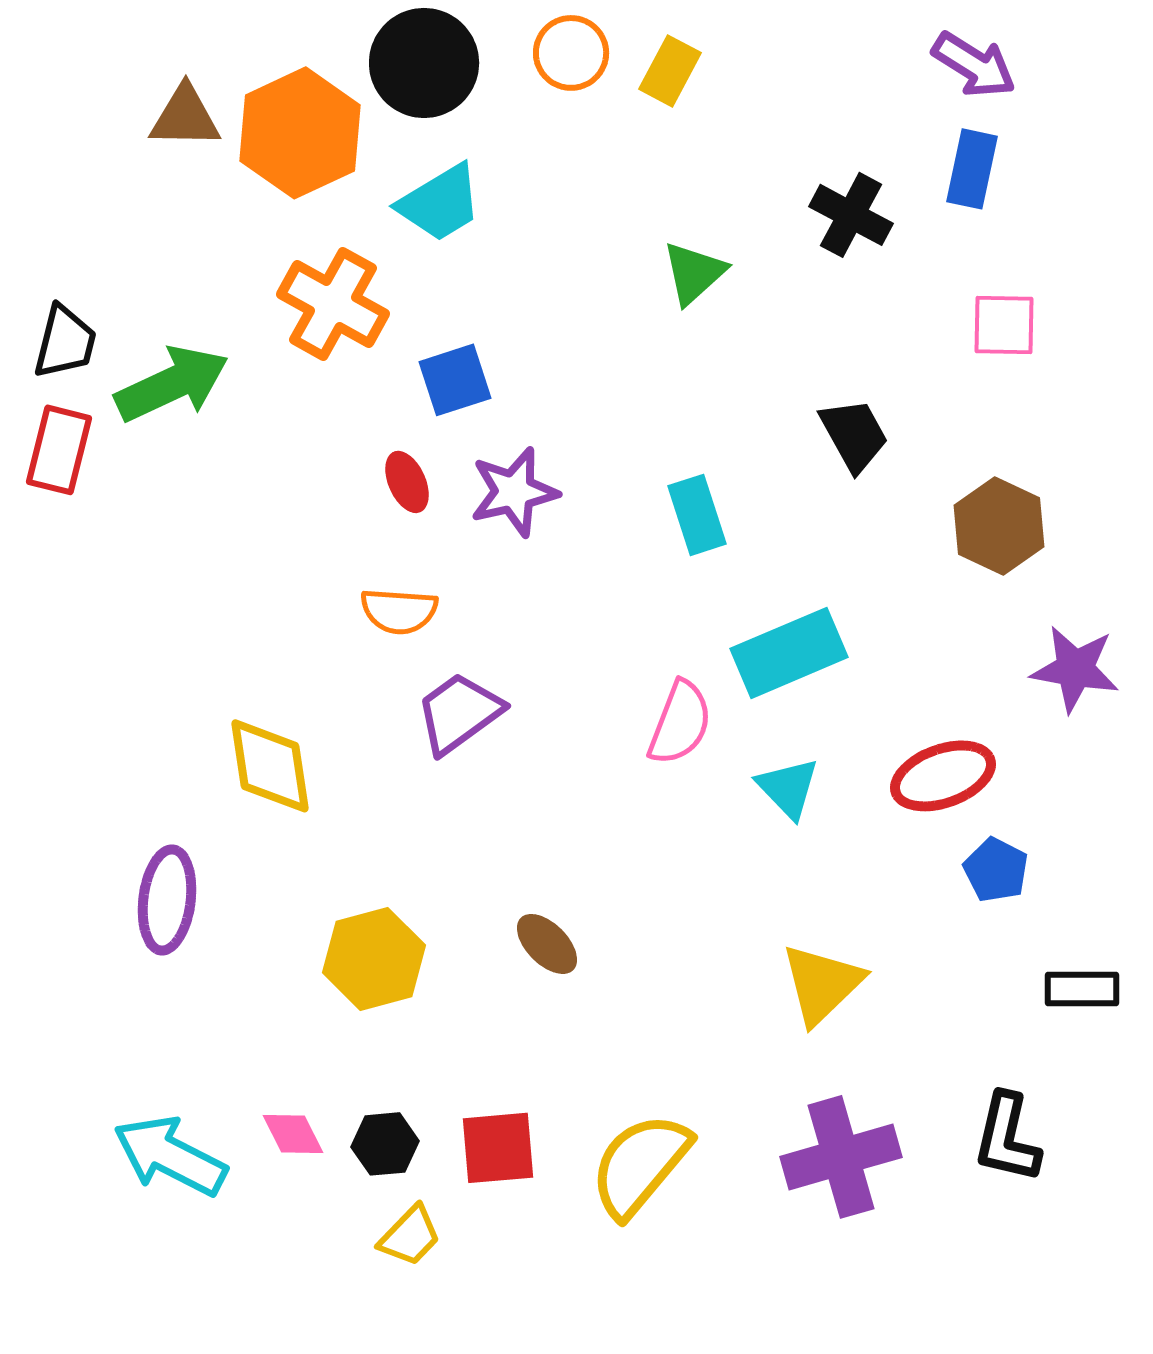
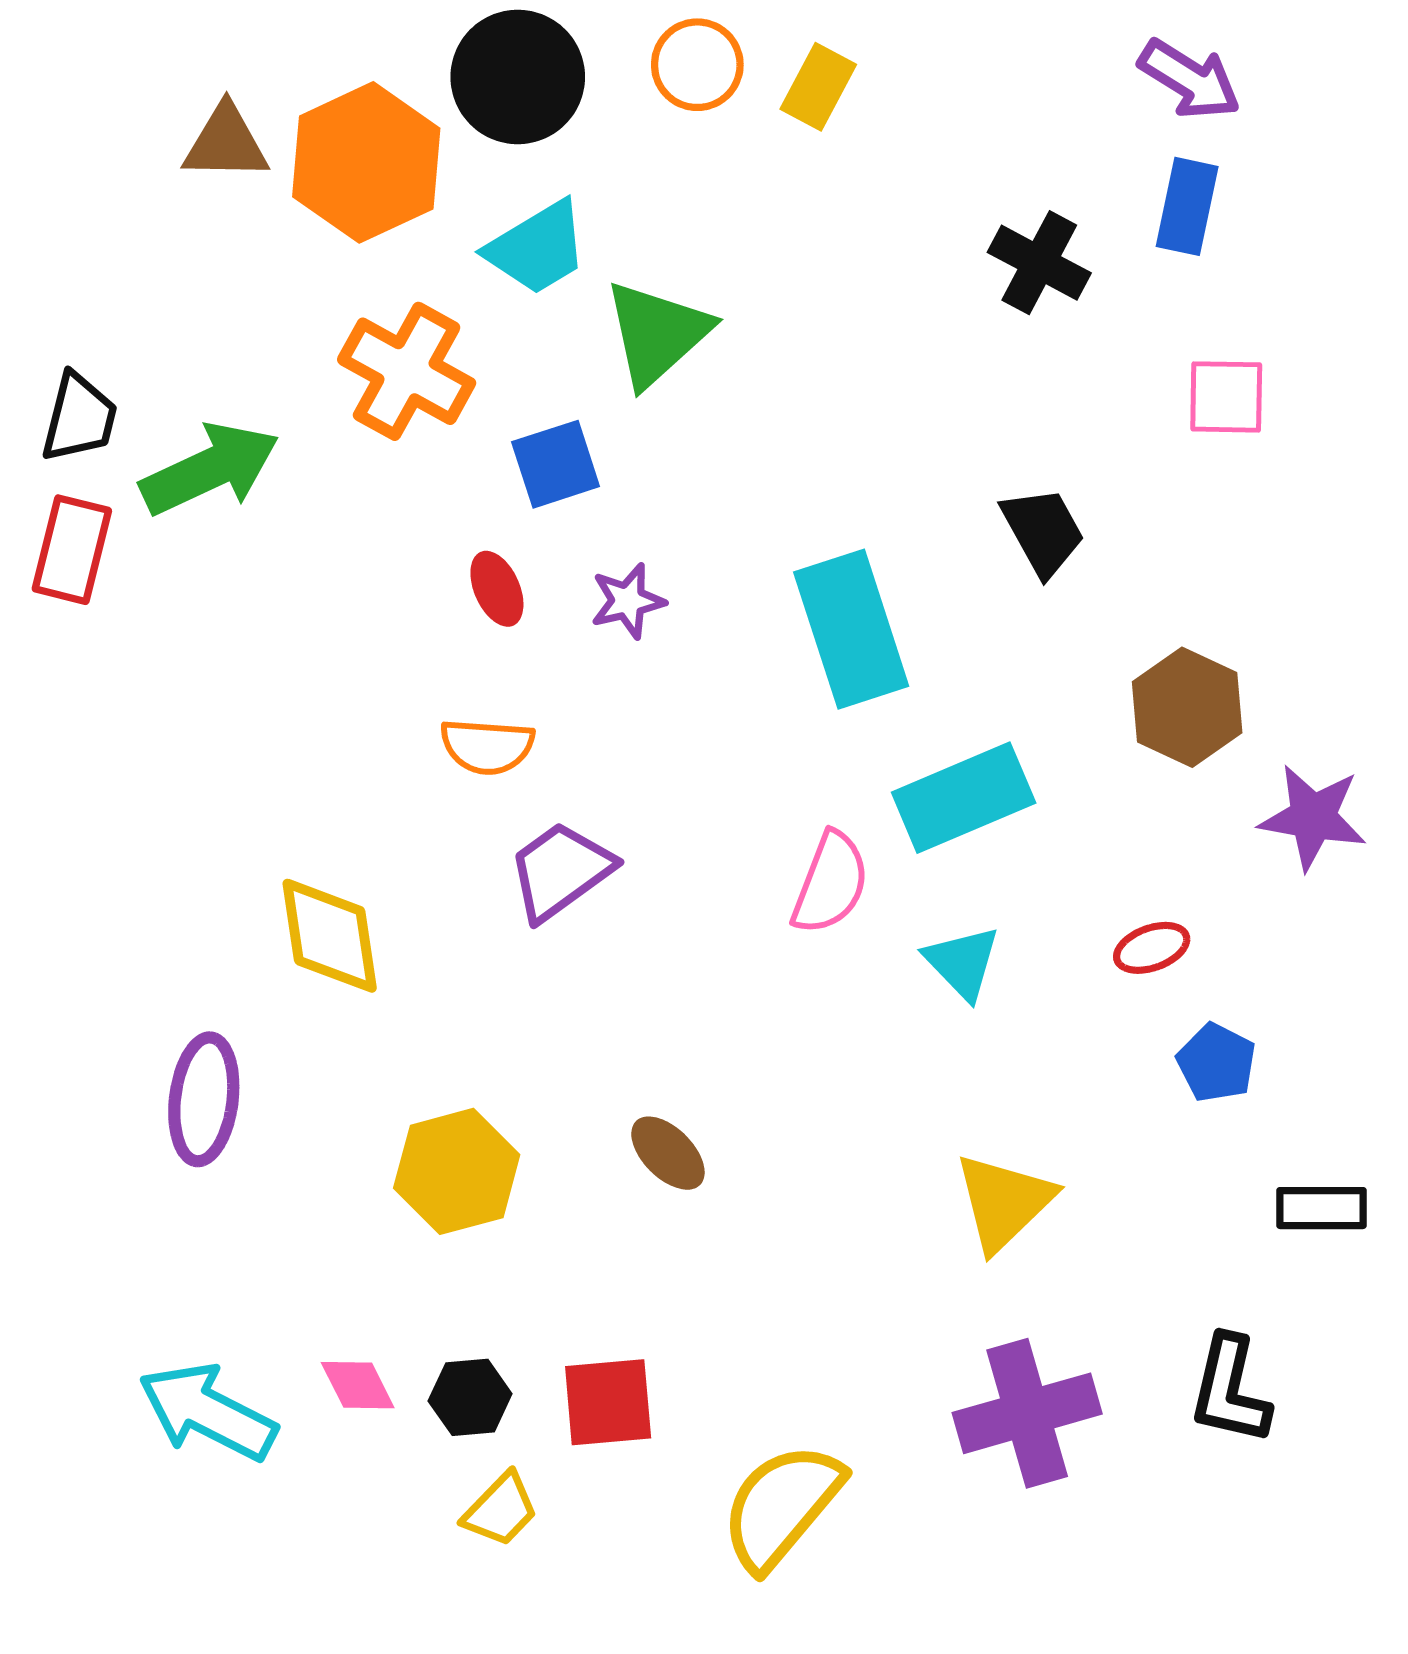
green triangle: (694, 273) -> (657, 333), moved, size x1.4
purple star: (514, 492) -> (628, 601), size x0.7
cyan rectangle: (697, 515) -> (851, 629), size x1.6
brown hexagon: (999, 526) -> (1187, 707), moved
red ellipse: (943, 776) -> (1152, 948), size x0.6
yellow semicircle: (640, 1165) -> (782, 1506), moved

